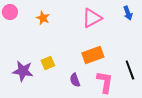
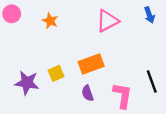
orange rectangle: (93, 55) -> (91, 64), moved

